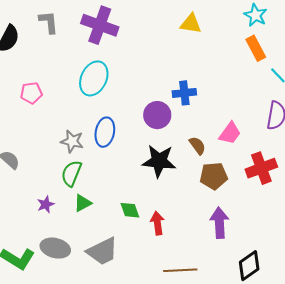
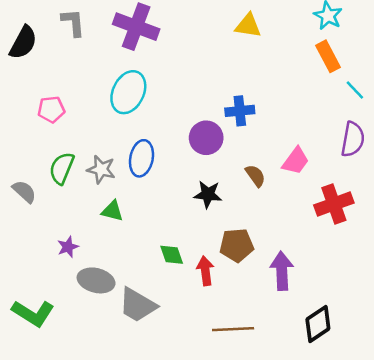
black star: (159, 161) -> (208, 194), size x0.7
green semicircle: (71, 173) -> (62, 168), moved
brown pentagon: (214, 176) -> (237, 245), moved
green triangle: (83, 203) -> (112, 211), moved, turned 42
gray ellipse: (55, 248) -> (96, 280), moved
gray trapezoid: (102, 251) -> (137, 305), turned 56

